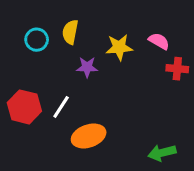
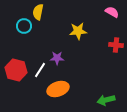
yellow semicircle: (70, 32) -> (38, 12), moved
pink semicircle: (159, 41) -> (112, 12), moved
purple star: (87, 67) -> (57, 58), moved

